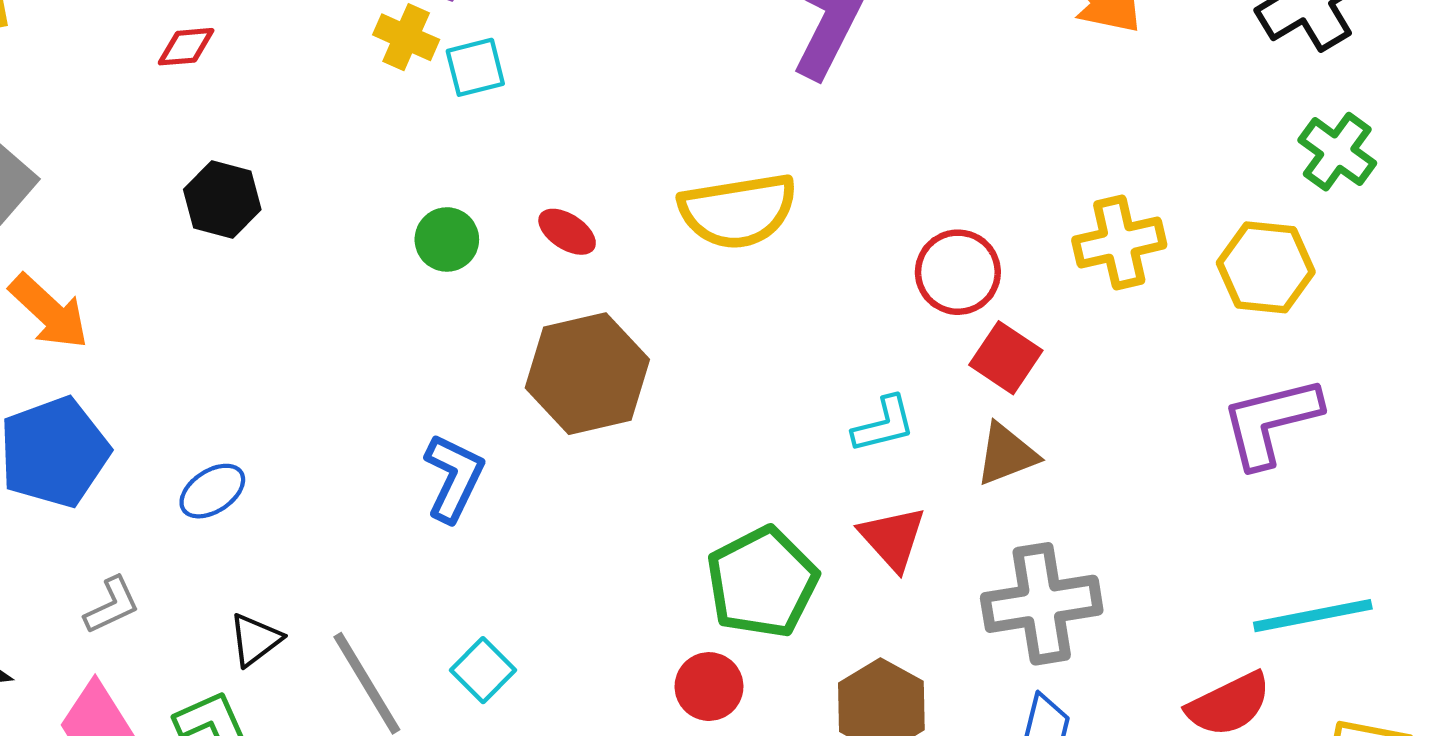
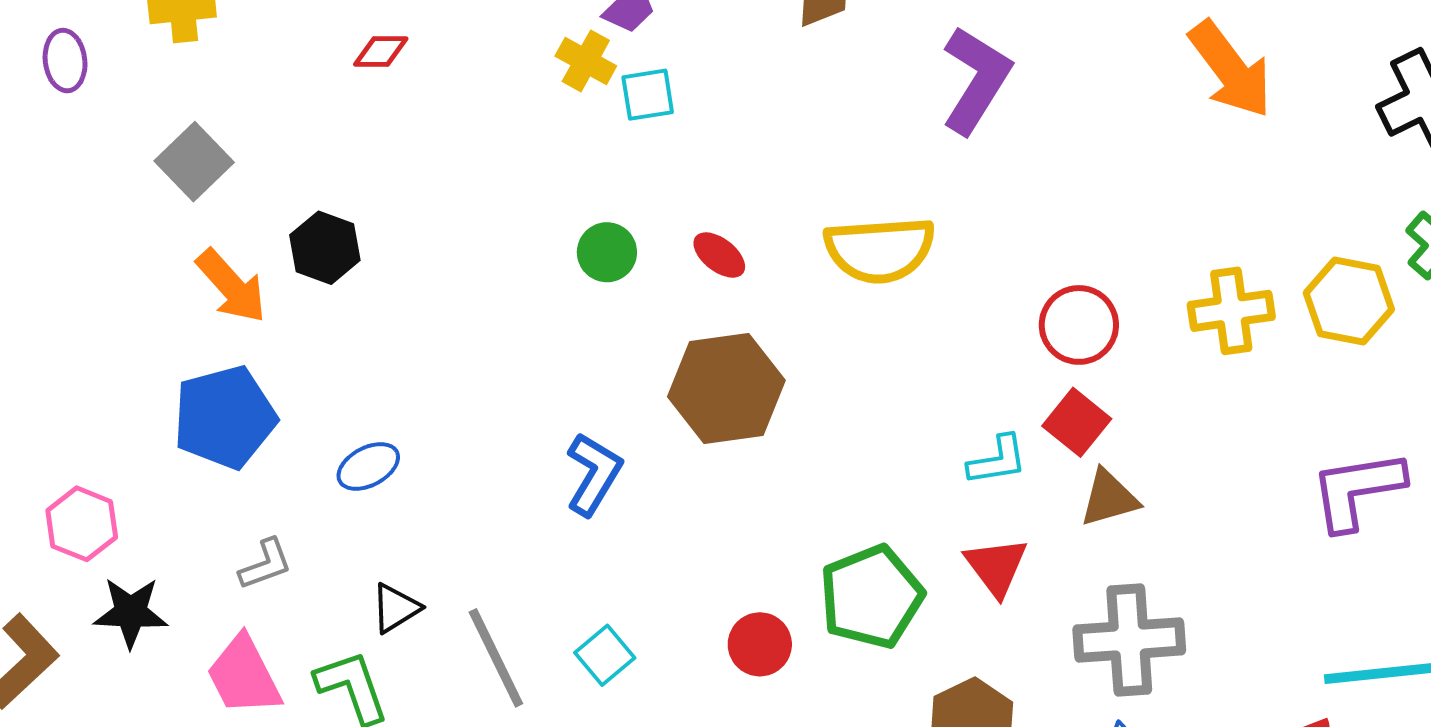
black hexagon: (222, 199) -> (325, 248), moved
yellow hexagon: (1266, 267) -> (1349, 301), moved
red square: (1006, 358) -> (1077, 422), moved
red circle: (709, 687) -> (760, 644), moved

